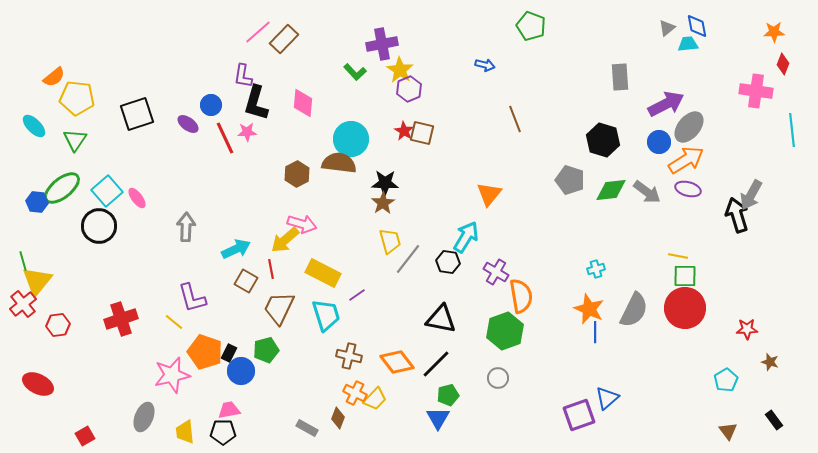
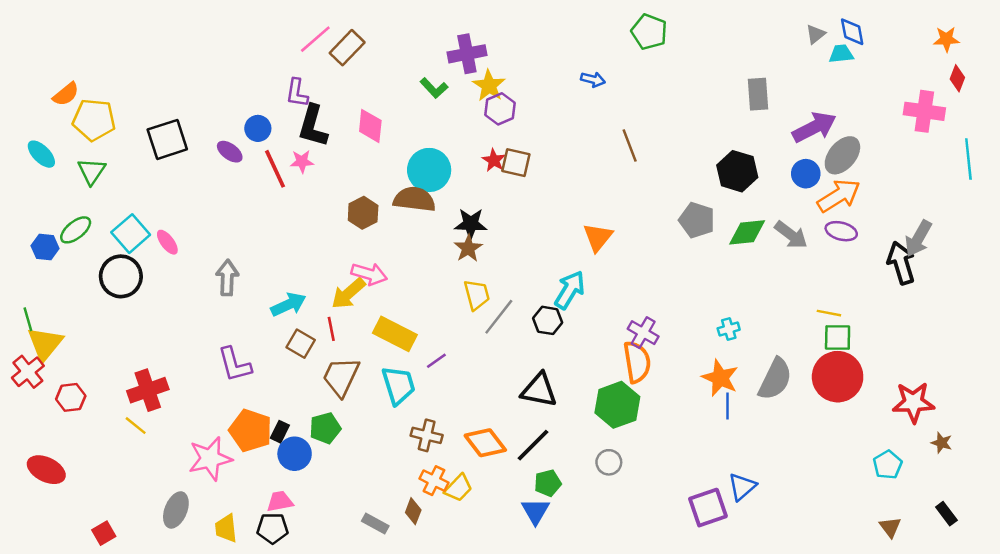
green ellipse: (62, 188) -> (76, 230), size x0.7
purple cross: (496, 272) -> (643, 333), moved
yellow line: (174, 322) -> (136, 426), moved
red star: (747, 329) -> (913, 402), size x1.6

